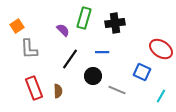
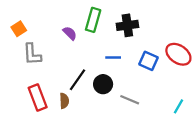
black line: (70, 59) -> (78, 80), moved
blue square: (142, 72) -> (148, 61), moved

